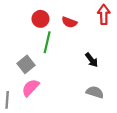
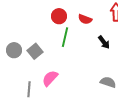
black arrow: (92, 60) -> (104, 42), moved
gray square: (26, 64) -> (35, 51), moved

